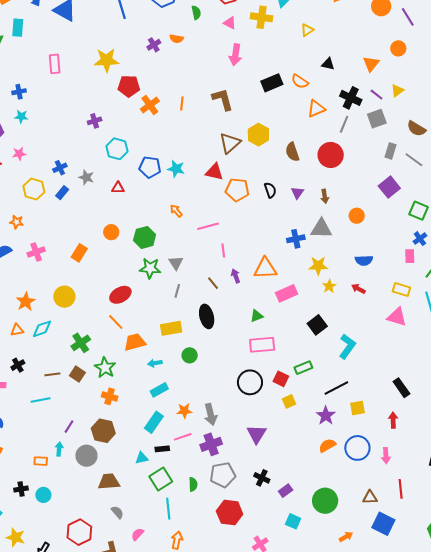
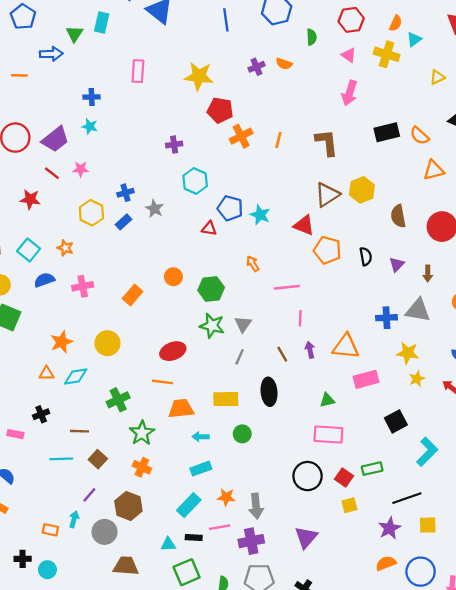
red triangle: (118, 188) -> (209, 228), moved
orange line: (116, 322) -> (163, 382), turned -48
brown square: (77, 374) -> (98, 459), moved

